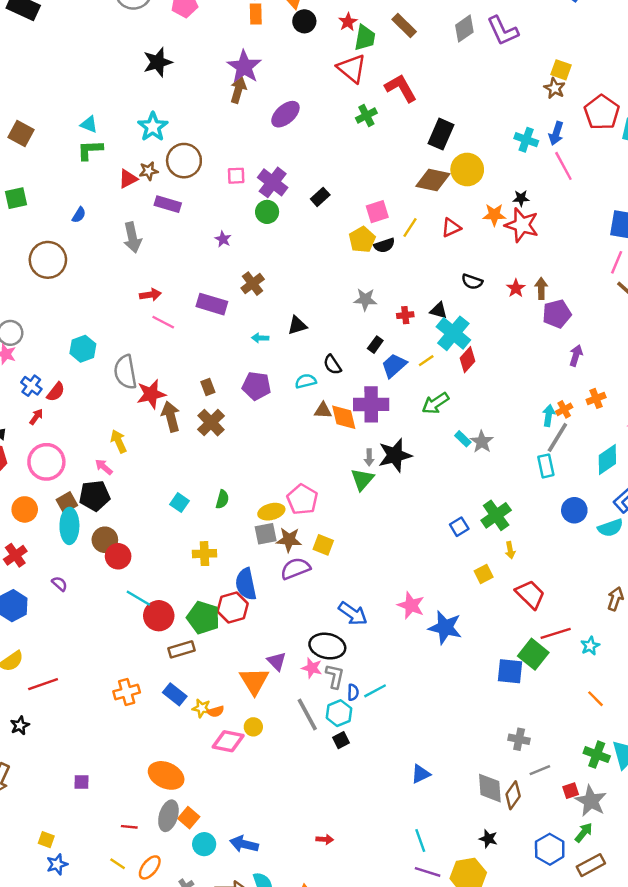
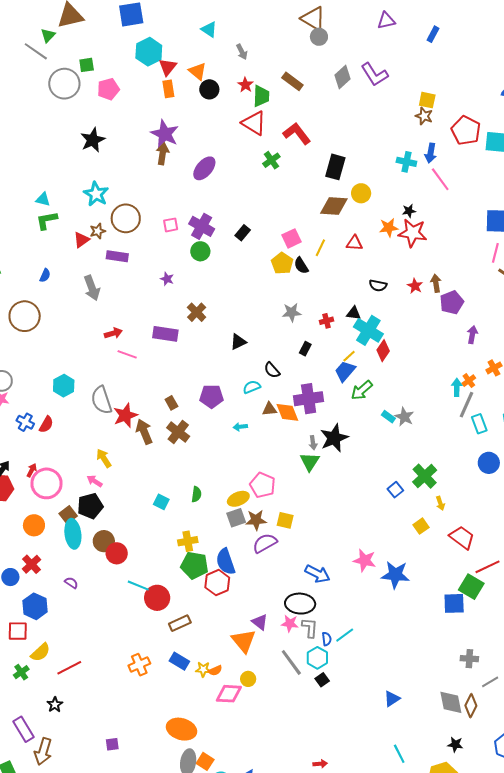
yellow circle: (467, 169) -> (361, 193), size x0.7
red triangle: (451, 228) -> (354, 243), turned 36
black semicircle: (384, 245) -> (301, 266), turned 84
cyan arrow: (260, 338) -> (240, 427), moved
blue trapezoid: (394, 365) -> (345, 371), moved
red arrow: (36, 417) -> (32, 470), moved
cyan rectangle: (546, 466) -> (479, 424), moved
green pentagon: (203, 618) -> (195, 565), moved

